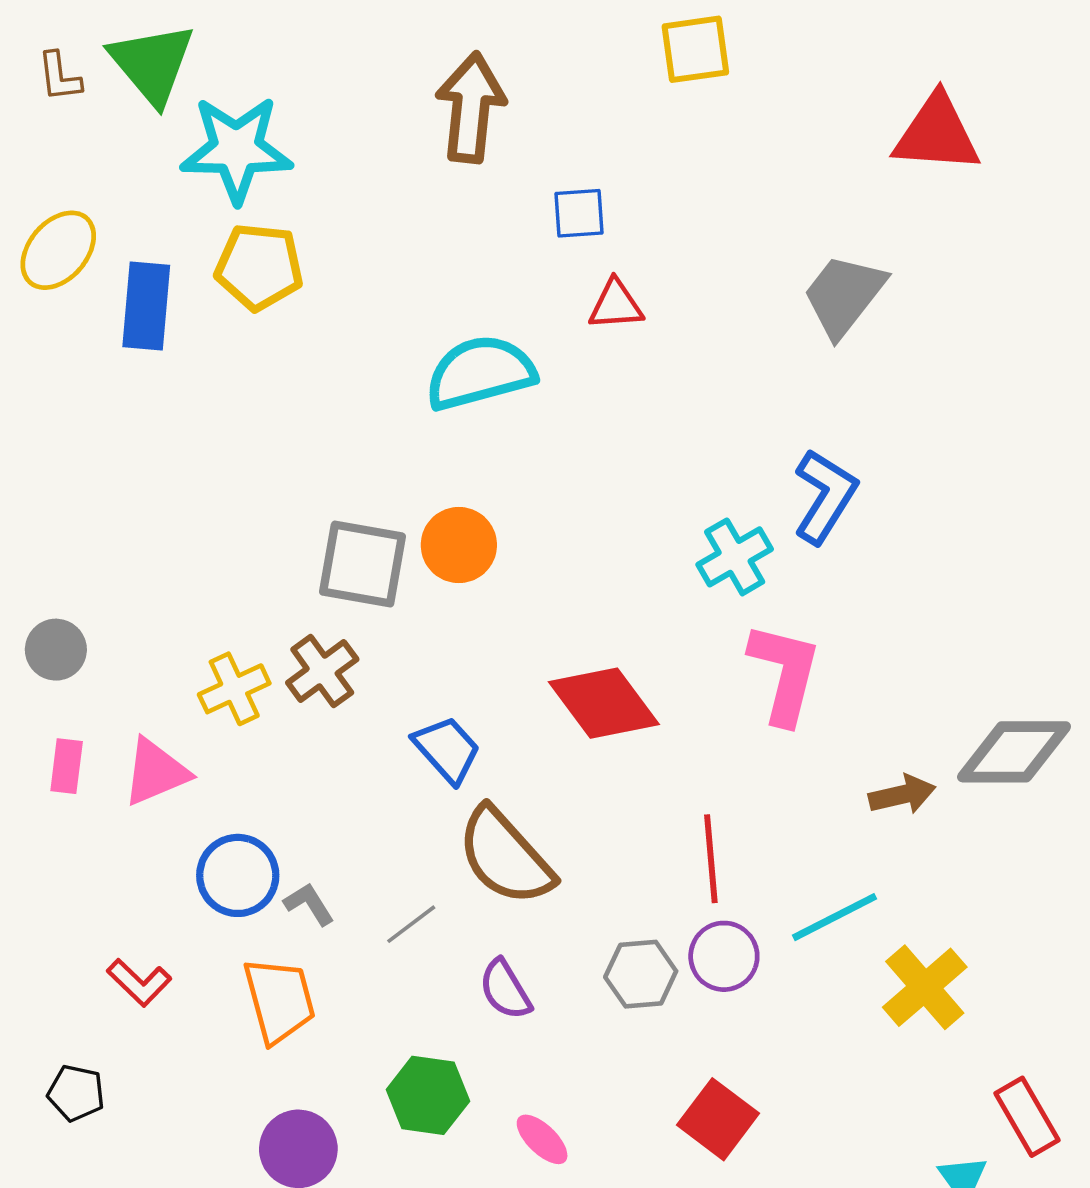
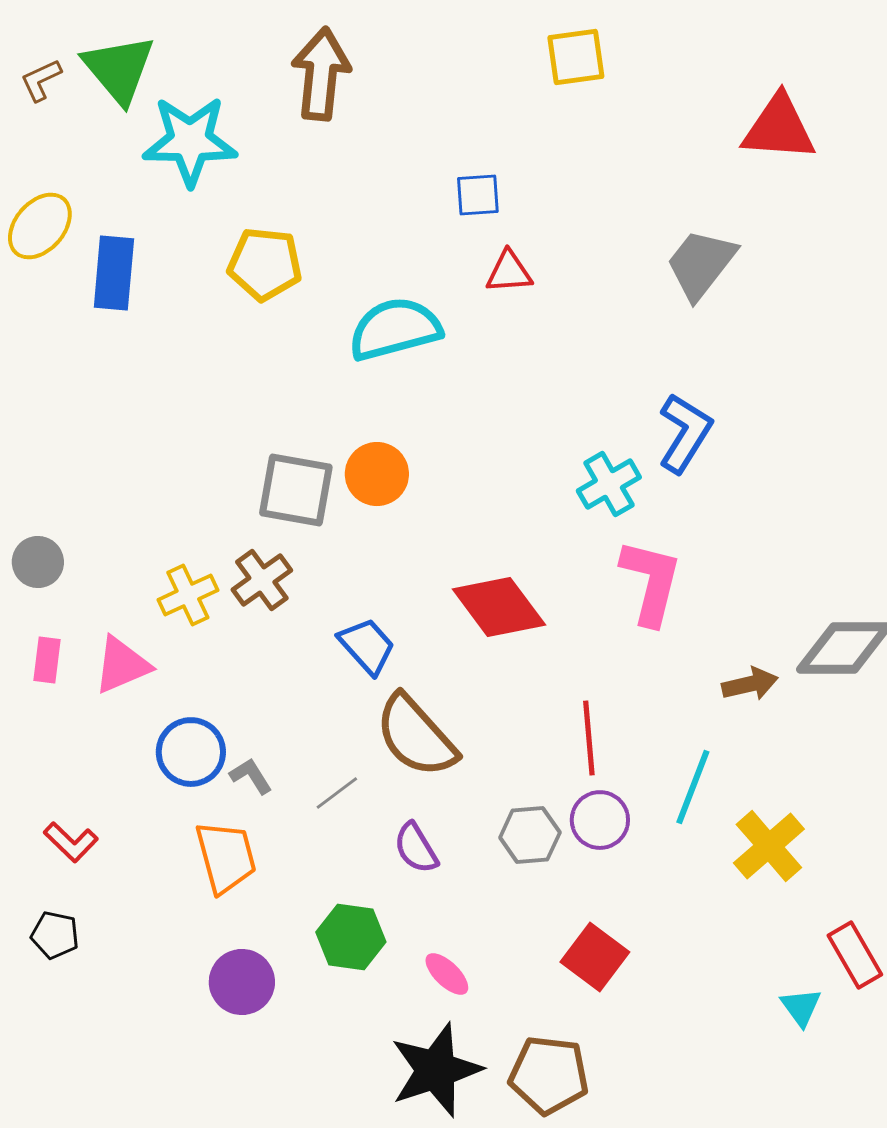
brown L-shape: (59, 77) -> (41, 80), turned 72
brown arrow: (471, 108) -> (321, 74), moved
yellow pentagon: (259, 267) -> (265, 264), moved
cyan line: (834, 917) -> (693, 787), turned -42
red L-shape: (139, 982) -> (71, 842), moved

